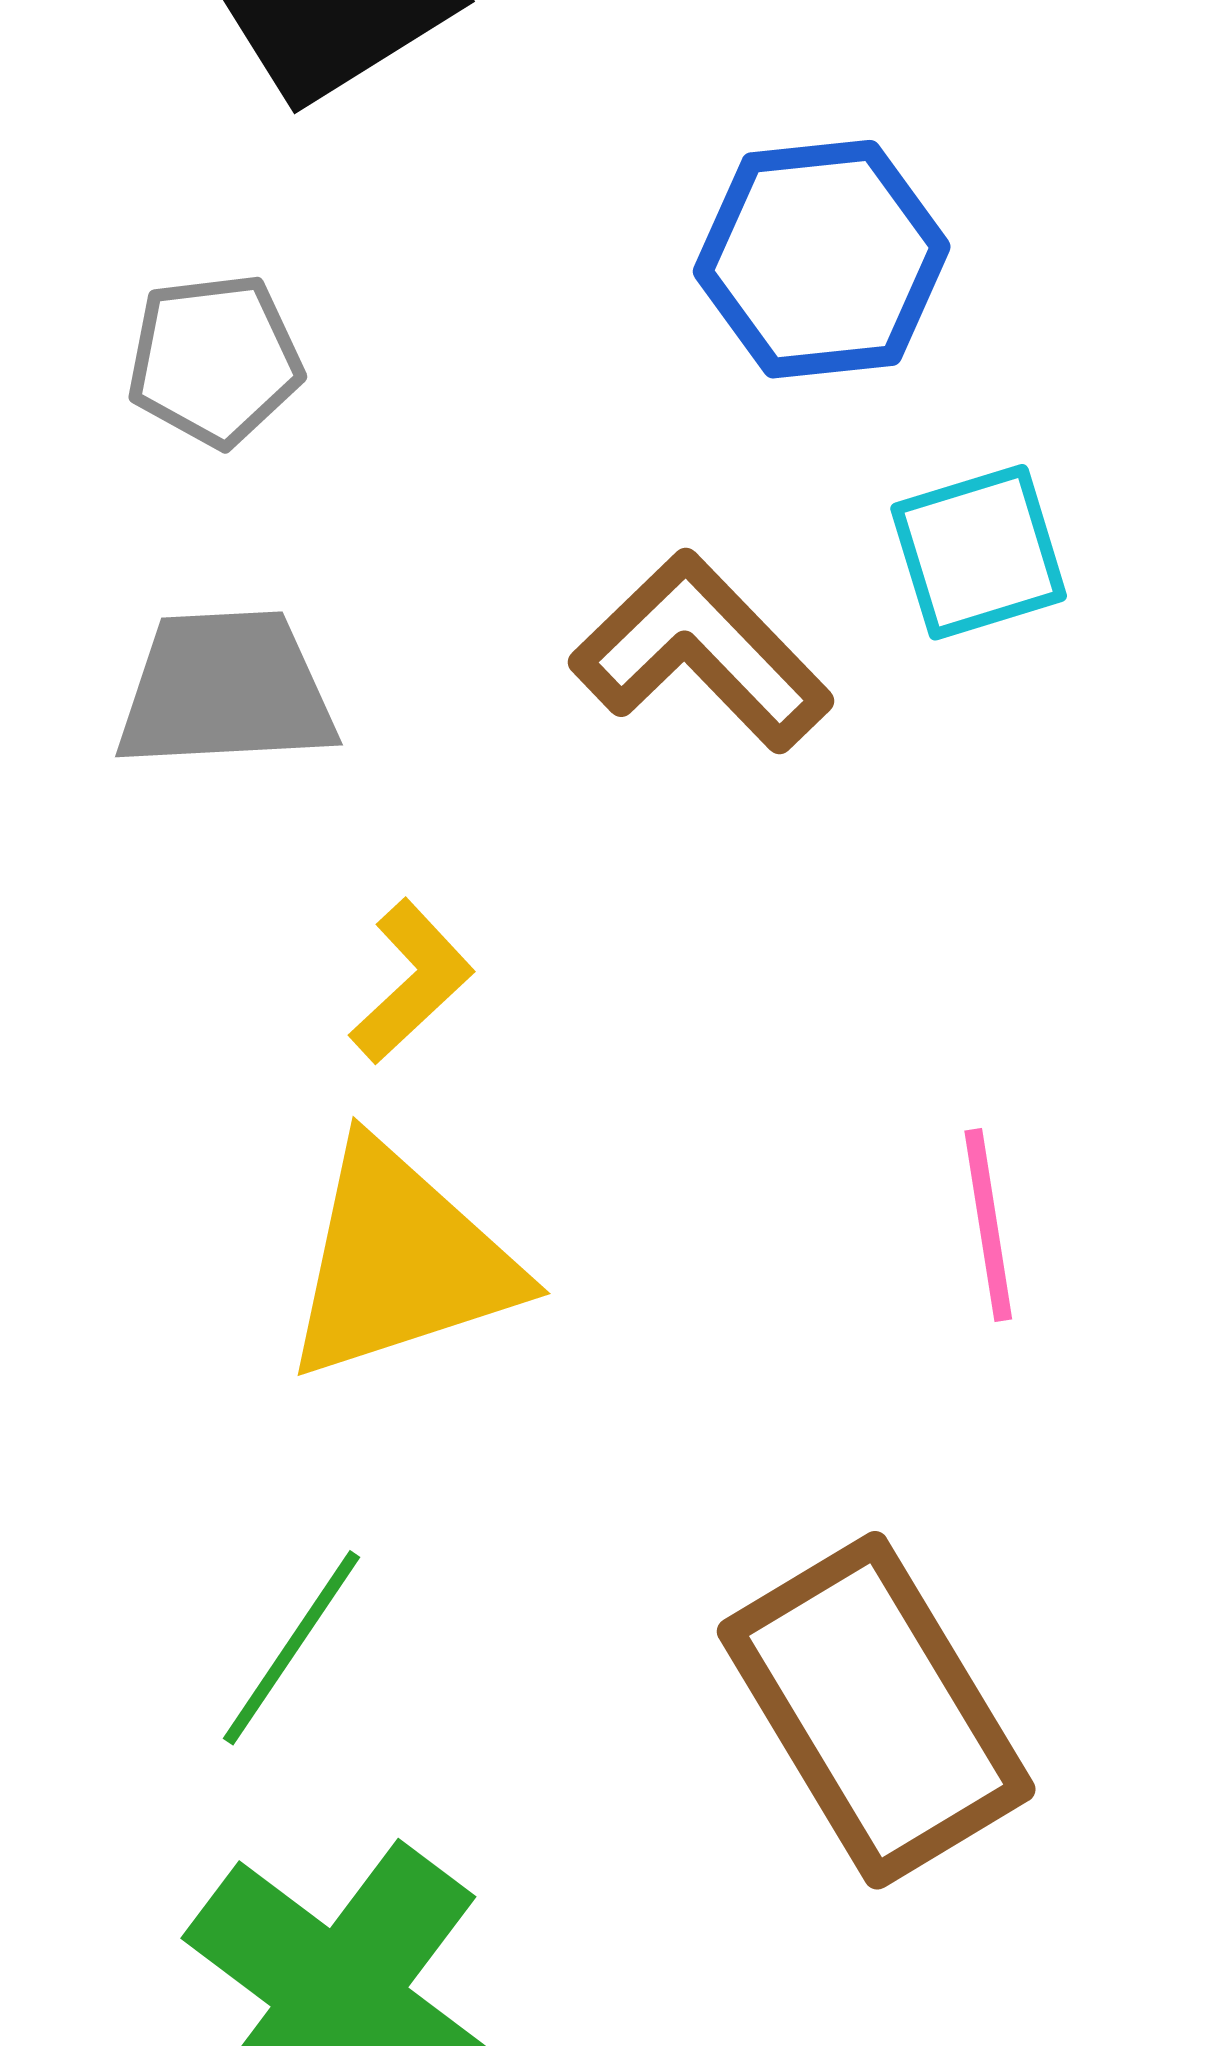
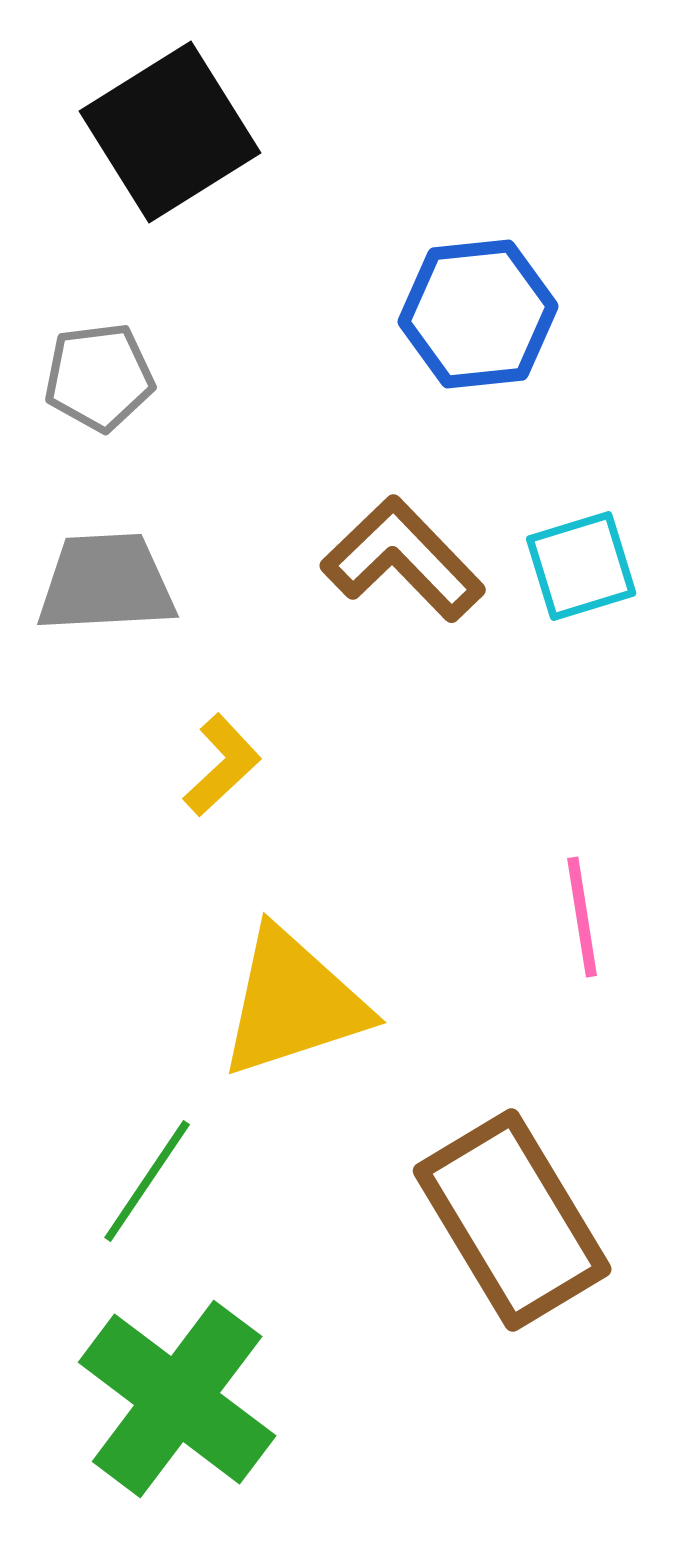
cyan square: (979, 552) -> (581, 566), moved
yellow triangle: (400, 1262) -> (293, 1003), moved

